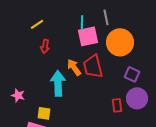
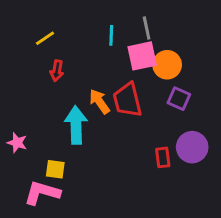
pink square: (88, 36) -> (142, 56), moved
orange circle: (120, 42) -> (167, 65), size x0.7
purple square: (132, 74) -> (179, 99), moved

